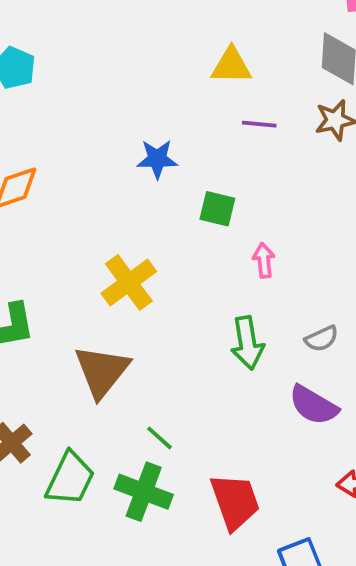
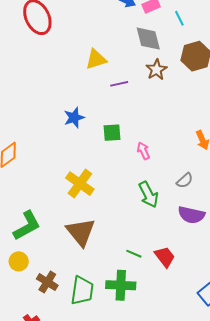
green line: (159, 438) -> (134, 254), moved
red trapezoid: (235, 502) -> (165, 257), moved, size x0.7

